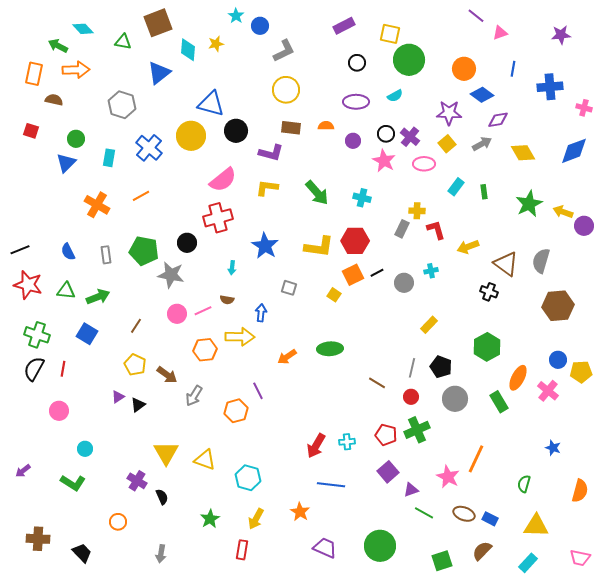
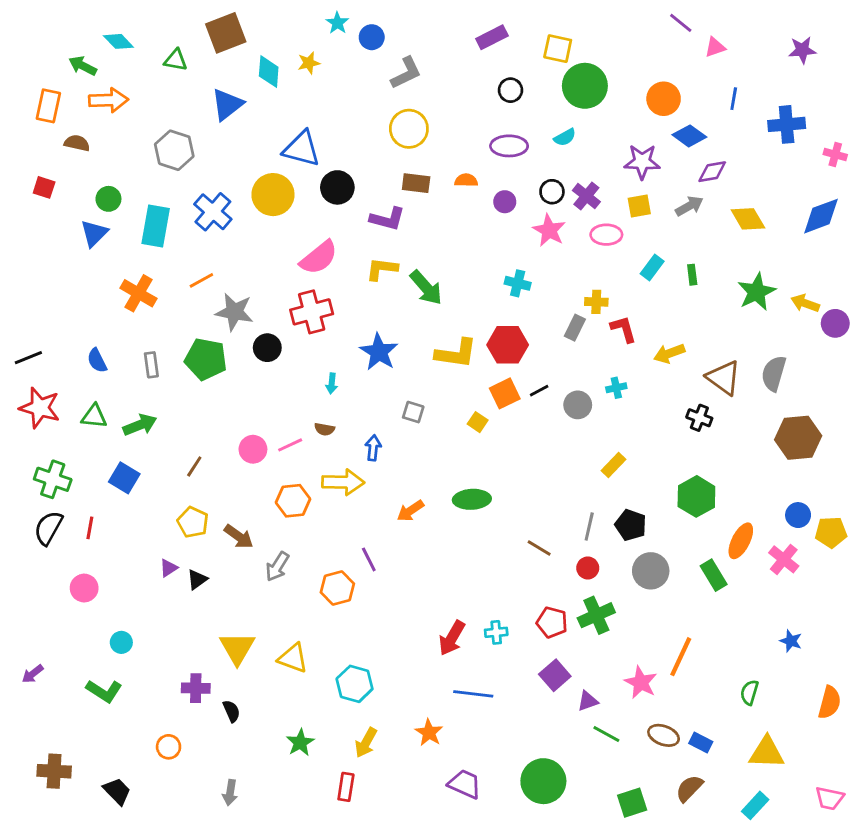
yellow square: (447, 144) -> (639, 206), turned 30
cyan rectangle: (109, 158) -> (156, 226), size x1.6
green arrow: (317, 193) -> (426, 288), moved
gray star: (171, 275) -> (234, 312), moved
purple cross: (137, 481) -> (196, 688), turned -30

